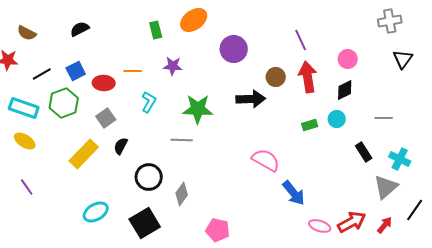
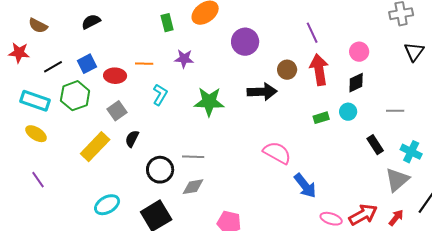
gray line: (182, 140) -> (193, 157), moved
gray diamond: (182, 194) -> (193, 187), turned 45

